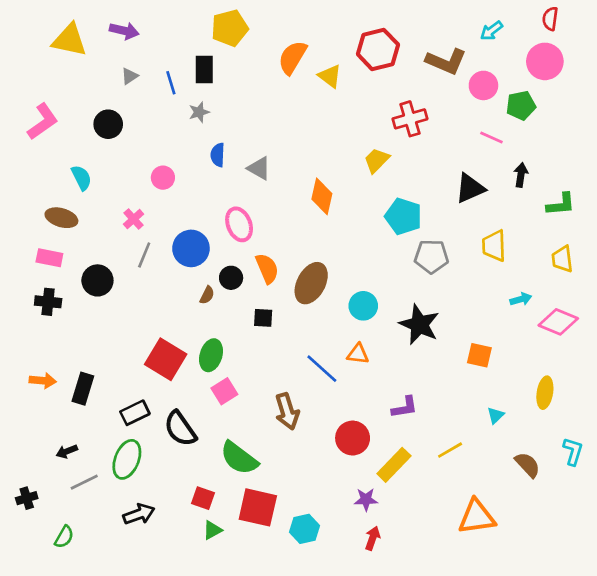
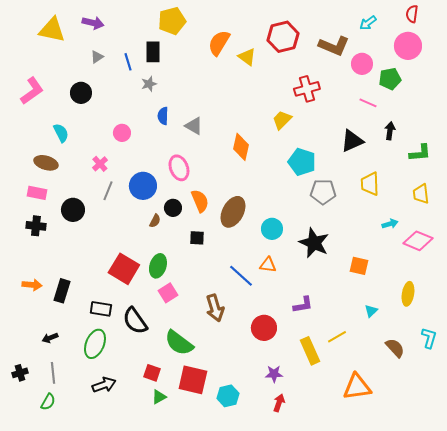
black rectangle: (135, 413) -> (101, 309), turned 35
yellow rectangle: (394, 465) -> (310, 351), moved, turned -68
gray line: (84, 482) -> (53, 373), moved, turned -70

